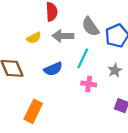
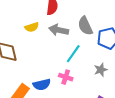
blue semicircle: (53, 69) -> (42, 85), moved
pink cross: (89, 84) -> (66, 77), moved

